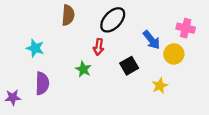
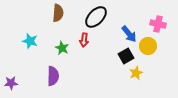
black square: (129, 66) -> (126, 56), moved
green star: (83, 69) -> (62, 48), moved
purple semicircle: (42, 83) -> (53, 76), moved

